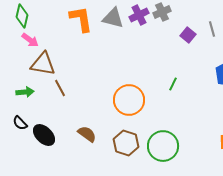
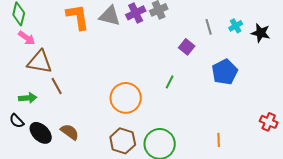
purple square: (188, 35) -> (187, 47), moved
green arrow: (25, 92) -> (28, 98), moved
brown semicircle: (87, 134) -> (70, 132), moved

